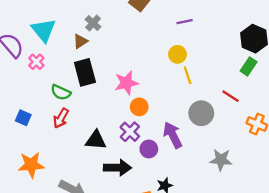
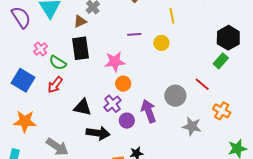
purple line: (185, 22) -> (134, 34), moved
pink cross: (36, 62) -> (41, 49), moved
yellow line: (188, 75) -> (172, 16), moved
blue square: (23, 118) -> (23, 80), size x1.6
gray star: (221, 160) -> (192, 126), moved

